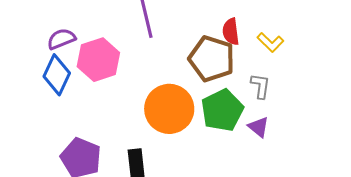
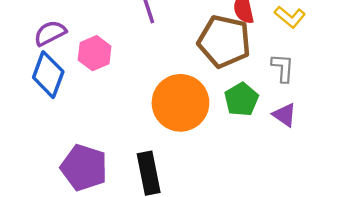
pink hexagon: (98, 60) -> (95, 53), size x0.7
green pentagon: (222, 110) -> (241, 99), size x0.7

